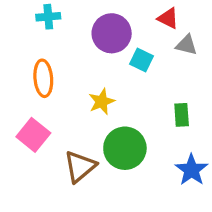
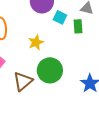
green rectangle: (182, 115) -> (78, 26), moved

